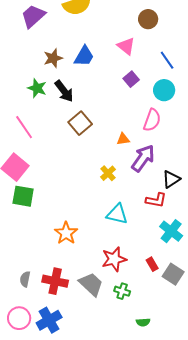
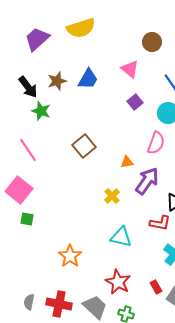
black arrow: (64, 91) -> (28, 87), moved
green square: (23, 196) -> (27, 219), size x0.6
red star: (114, 259) -> (118, 282), turned -30

